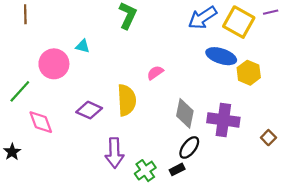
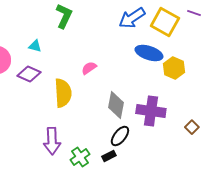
purple line: (271, 12) -> (194, 13), turned 32
cyan triangle: (83, 46) -> (35, 46), moved
purple diamond: (89, 110) -> (29, 74), moved

